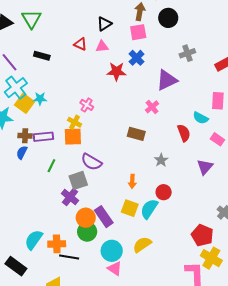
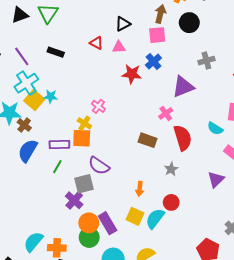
red semicircle: (184, 133) -> (183, 138), moved, size x1.4
brown cross: (25, 136) -> (24, 125), moved, turned 32
purple rectangle: (43, 137) -> (59, 144), moved
blue semicircle: (22, 153) -> (28, 151), size x1.6

